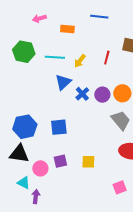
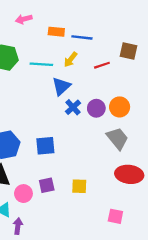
blue line: (99, 17) -> (82, 37), moved
red line: (107, 58) -> (102, 65), turned 56
yellow arrow: (80, 61) -> (70, 60), moved
blue triangle: (63, 82) -> (61, 86), moved
pink square: (120, 187) -> (115, 216), turned 32

